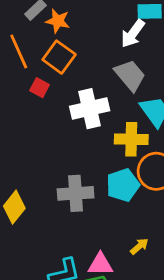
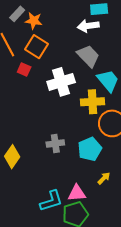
white arrow: (133, 34) -> (88, 26), turned 50
cyan pentagon: (123, 185) -> (90, 149), moved
gray cross: (76, 193) -> (55, 143), size x0.7

